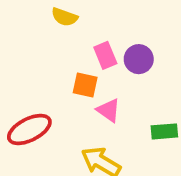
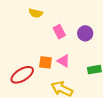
purple circle: (139, 59) -> (85, 33), moved
orange square: (85, 85) -> (45, 62), moved

